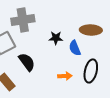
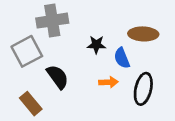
orange arrow: (65, 76) -> (108, 82), moved

